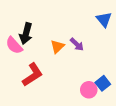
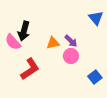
orange triangle: (57, 47) -> (53, 43), turned 32
pink circle: (89, 90) -> (71, 56), moved

